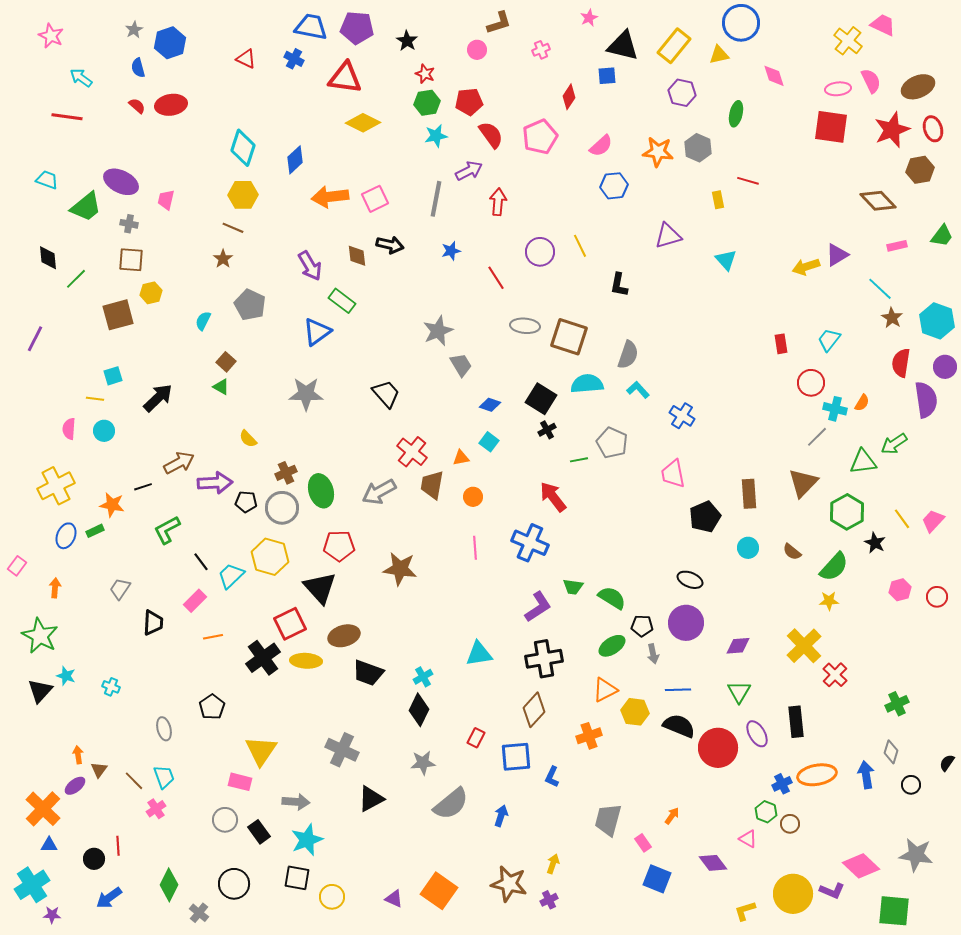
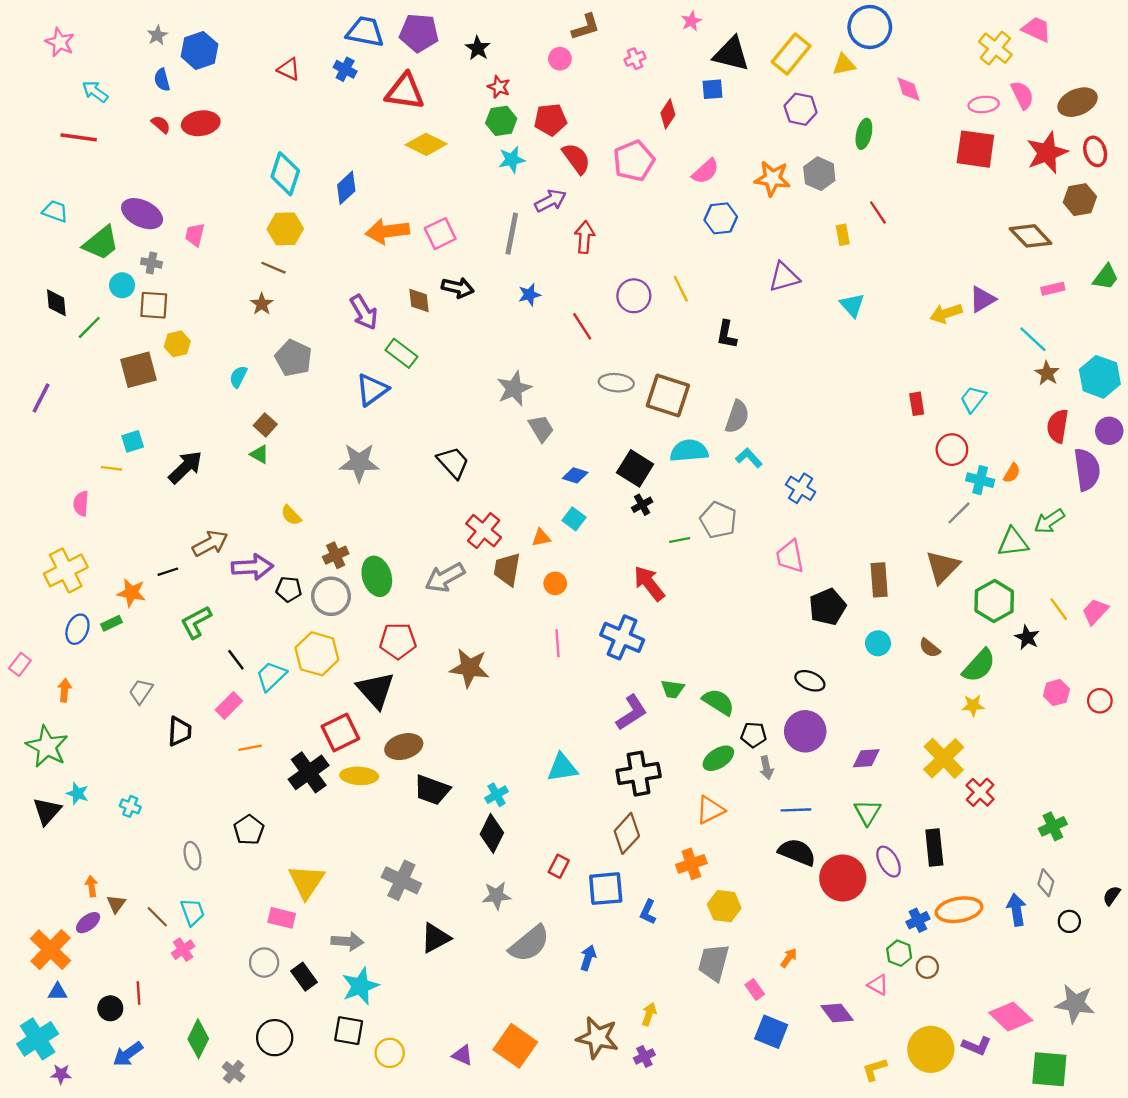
red line: (748, 181) -> (878, 212), turned 40
cyan circle: (104, 431) -> (122, 285), moved
yellow hexagon: (635, 712) -> (724, 906), moved

